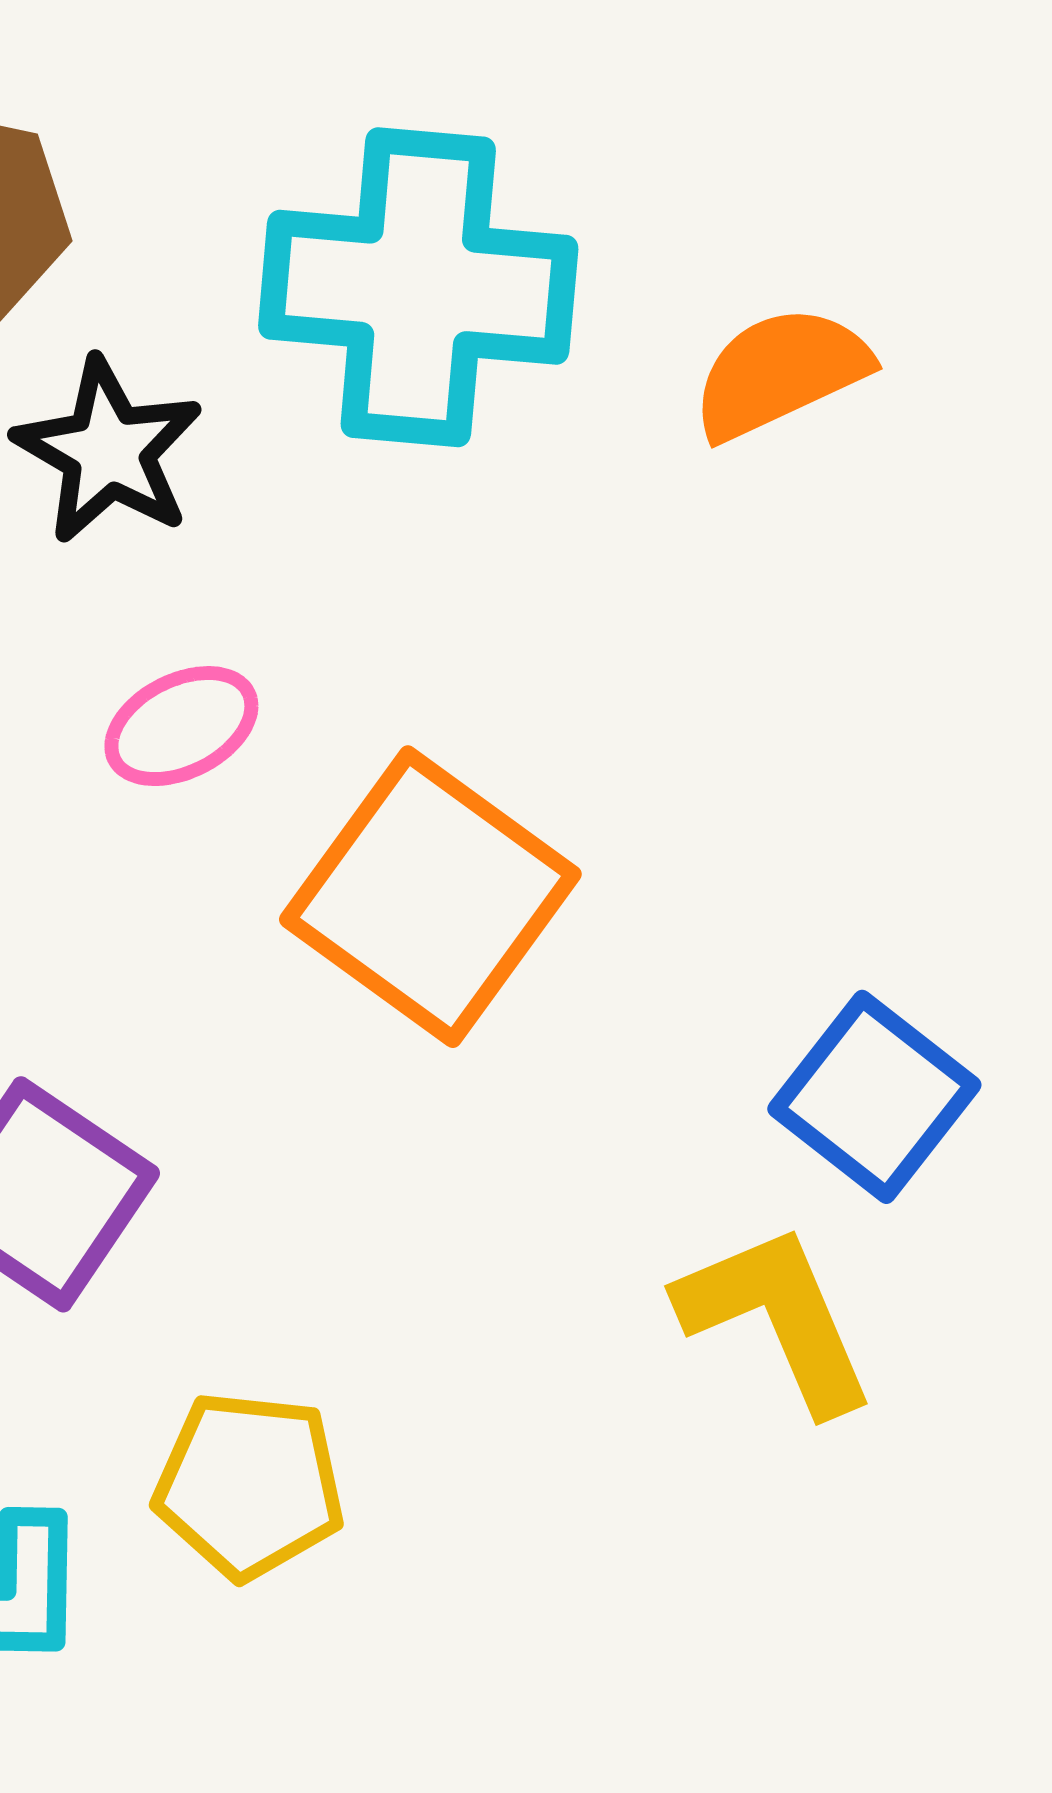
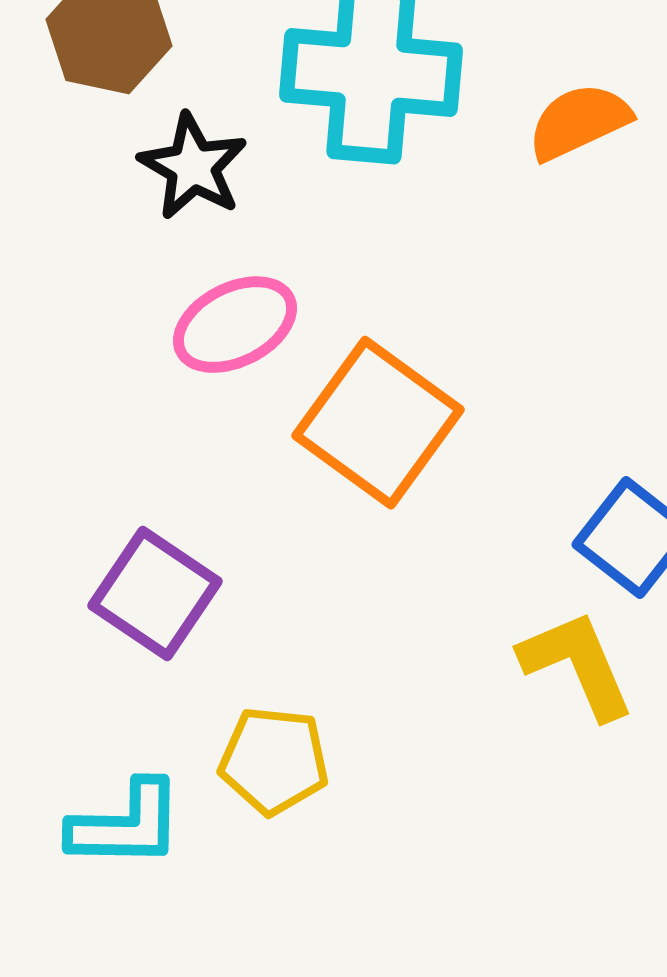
pink ellipse: (181, 726) -> (235, 325), size x1.4

